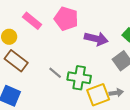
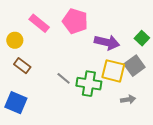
brown rectangle: (16, 61) -> (22, 66), size x0.7
yellow square: (98, 95) -> (113, 71), moved, turned 35

